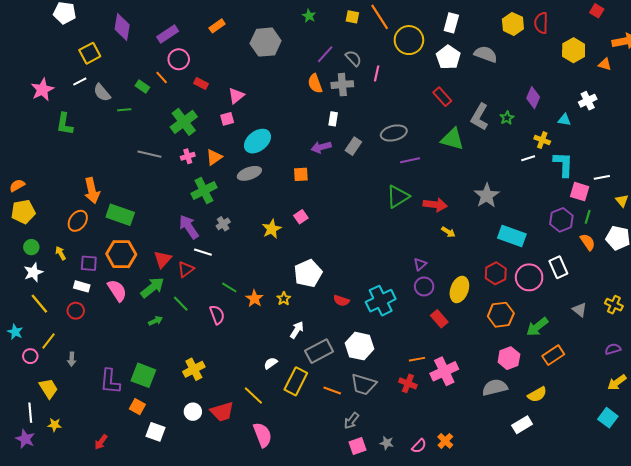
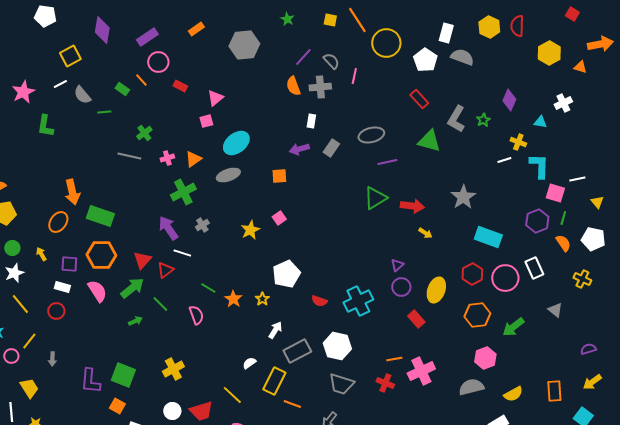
white rectangle: (451, 23) -> (446, 33), moved
green cross: (184, 122) -> (144, 133), moved, size x0.6
yellow cross: (614, 305) -> (582, 279), moved
orange rectangle: (553, 355) -> (554, 391), moved, turned -60
orange line: (332, 390) -> (292, 404), moved

